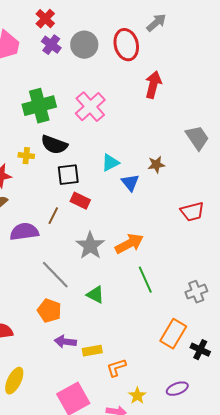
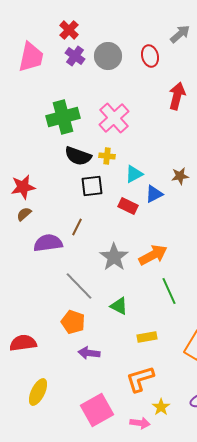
red ellipse: (126, 45) -> (150, 56), size x0.7
yellow cross: (26, 156) -> (107, 156), moved
blue triangle: (130, 183) -> (154, 194), turned 42
red rectangle: (80, 201) -> (128, 206), moved
yellow rectangle: (92, 351) -> (147, 337), moved
orange L-shape: (116, 368) -> (140, 379), size x1.4

